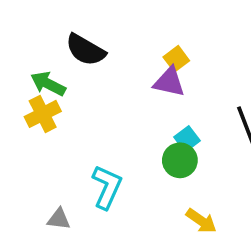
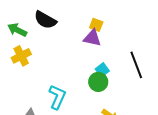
yellow square: (176, 59) -> (96, 25), turned -32
green arrow: (48, 84) -> (17, 30), moved

